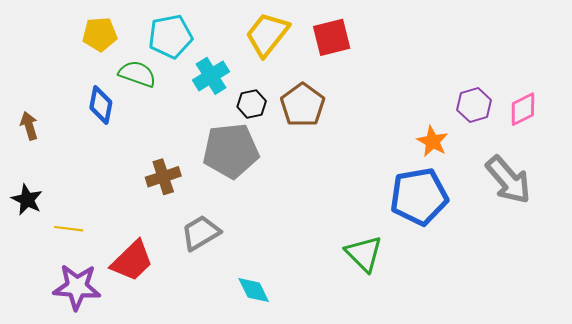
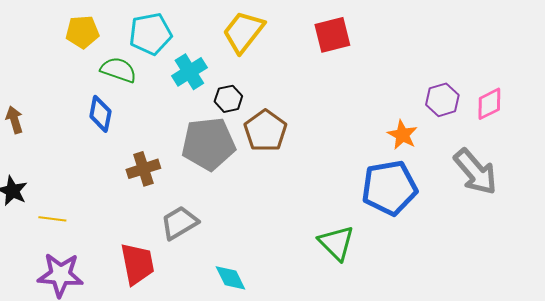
red square: (332, 37) -> (332, 35), moved
blue diamond: (101, 105) -> (100, 114), moved
brown pentagon: (303, 105) -> (265, 131), moved
red trapezoid: (132, 261) -> (137, 264), moved, turned -57

